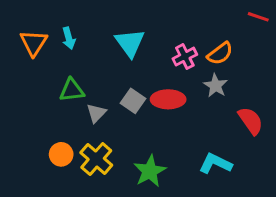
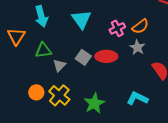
cyan arrow: (69, 38) -> (41, 16), size x1.5
orange triangle: (34, 43) -> (16, 36), moved

